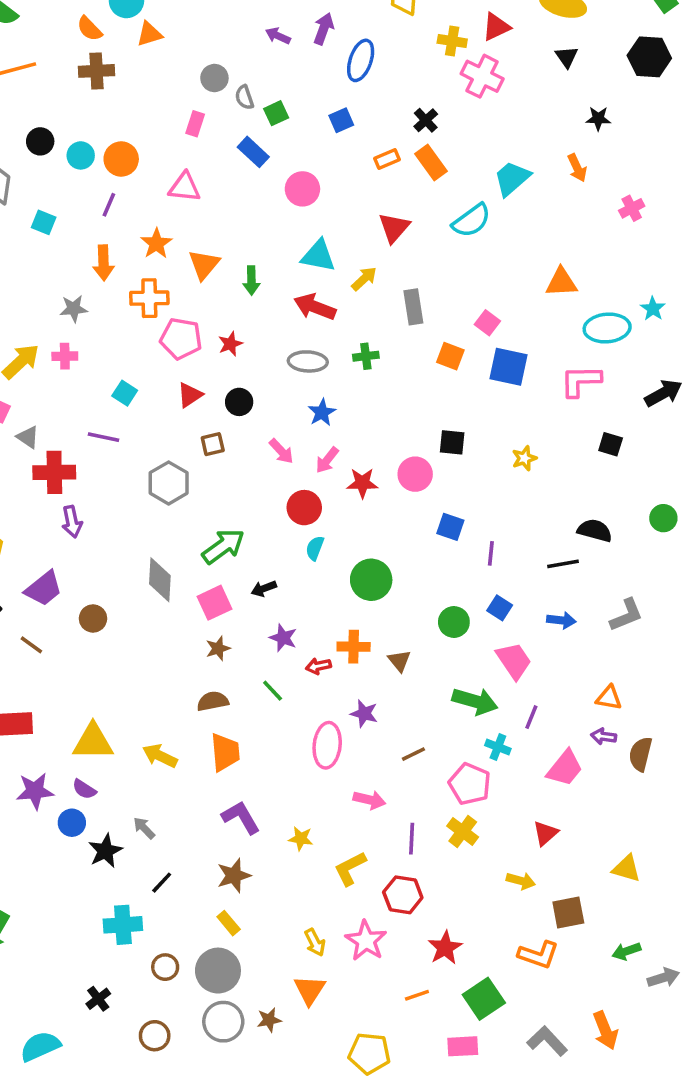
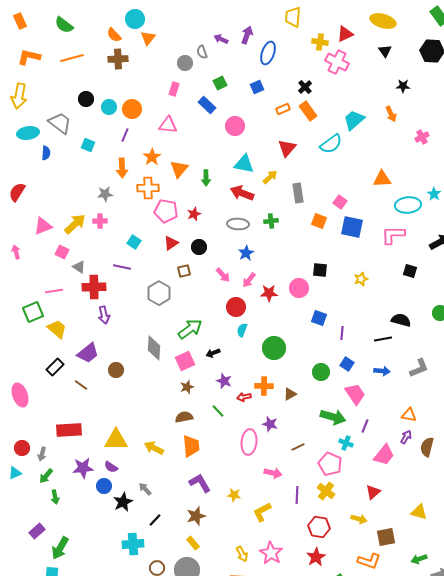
orange triangle: (149, 34) -> (148, 38), turned -35
gray semicircle: (244, 97) -> (202, 52), moved
brown triangle: (399, 661) -> (290, 394), turned 40
purple arrow: (604, 736) -> (406, 437), turned 112
red hexagon: (403, 895) -> (319, 527), moved

